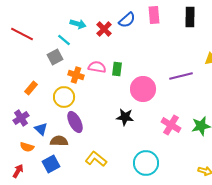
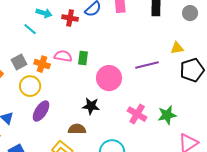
red cross: (104, 29) -> (70, 18), turned -35
gray square: (55, 57) -> (19, 62), moved
purple ellipse: (75, 122) -> (41, 111), turned 60
brown semicircle: (59, 141) -> (77, 129), moved

